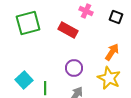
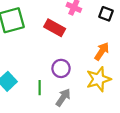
yellow star: (109, 78) -> (99, 79), turned 30
green line: (45, 88) -> (40, 88), moved

